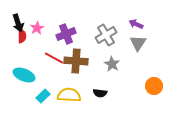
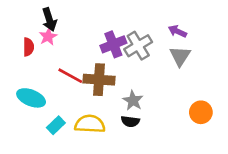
black arrow: (18, 23) -> (49, 20), moved
purple cross: (66, 34) -> (113, 44), moved
gray star: (112, 64) -> (133, 101), moved

